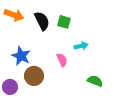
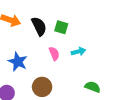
pink semicircle: (62, 60) -> (54, 54), moved
brown circle: (34, 76) -> (42, 87), moved

